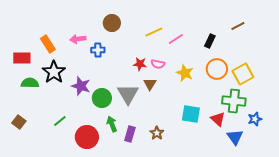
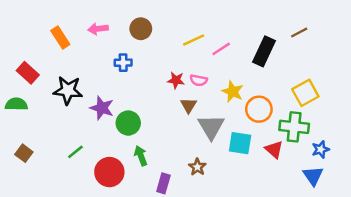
pink arrow: (78, 39) -> (98, 29), moved
black rectangle: (210, 41) -> (264, 51), size x1.6
orange rectangle: (48, 44) -> (60, 38), moved
red rectangle: (22, 58) -> (28, 73), turned 42
orange circle: (217, 69) -> (259, 109), moved
black star: (54, 72) -> (68, 90), turned -30
green semicircle: (30, 83) -> (16, 104), moved
gray triangle: (128, 94) -> (211, 127), moved
purple rectangle: (130, 134) -> (163, 183), moved
blue triangle: (235, 137) -> (313, 176), moved

